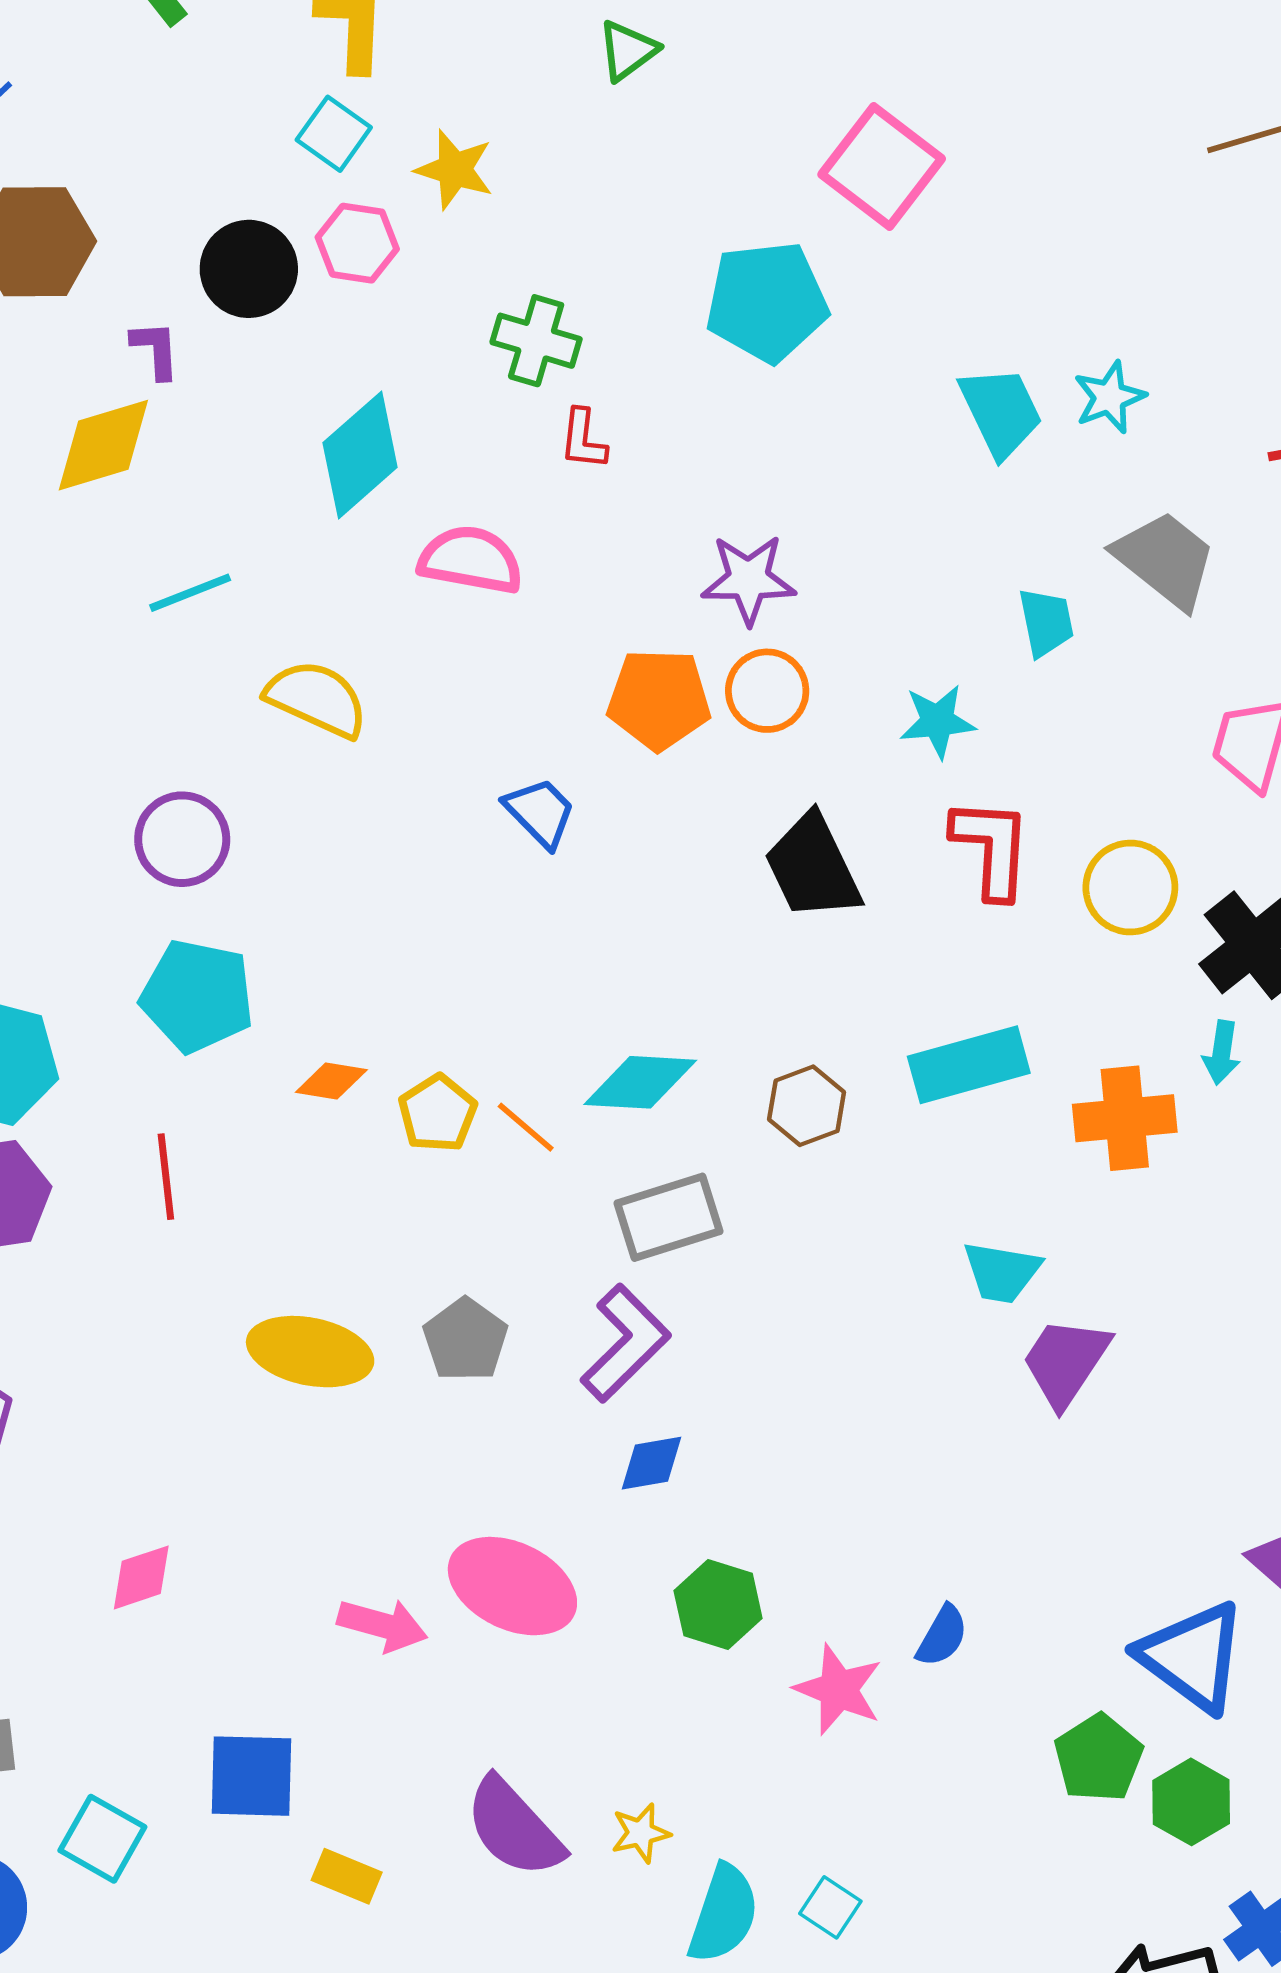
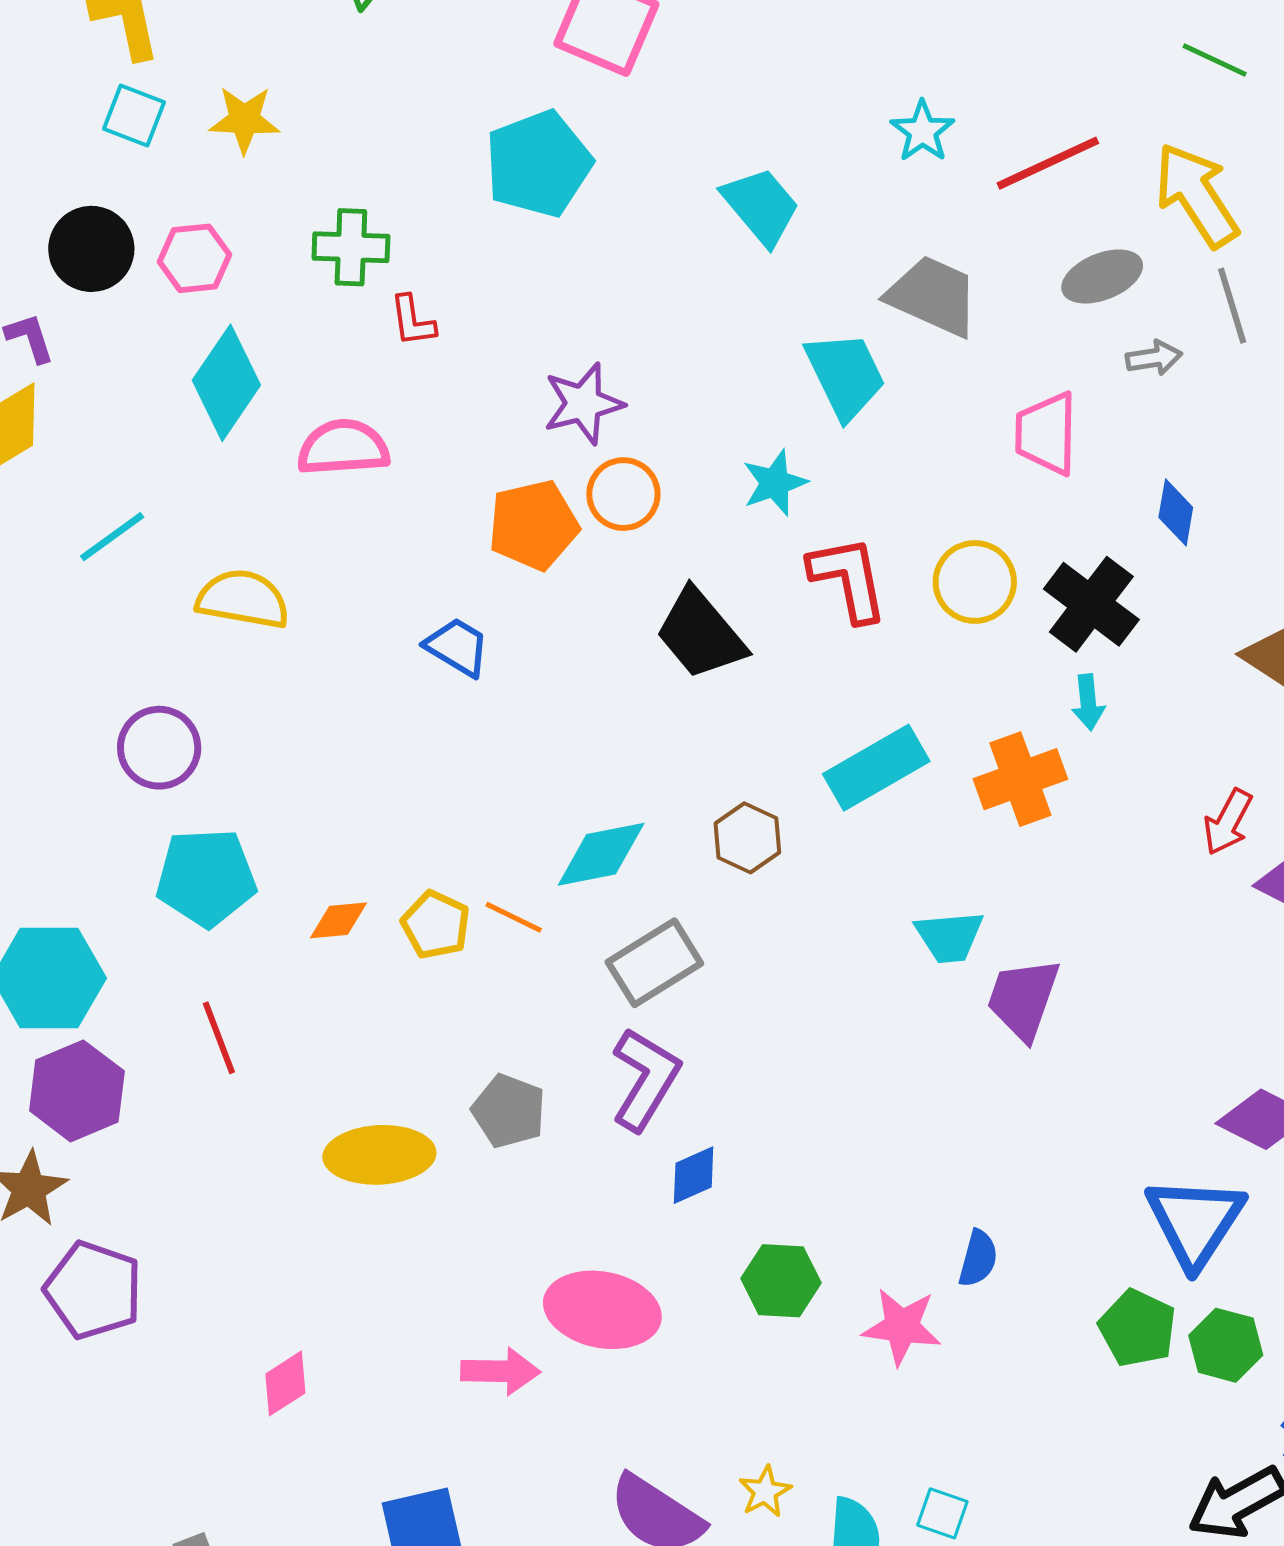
pink hexagon: (357, 243) -> (195, 258), moved
cyan star: (1109, 397) -> (923, 131), moved
cyan trapezoid: (1046, 622) -> (845, 375), size x1.5
blue triangle: (1192, 1657) -> (1195, 1222), turned 41

